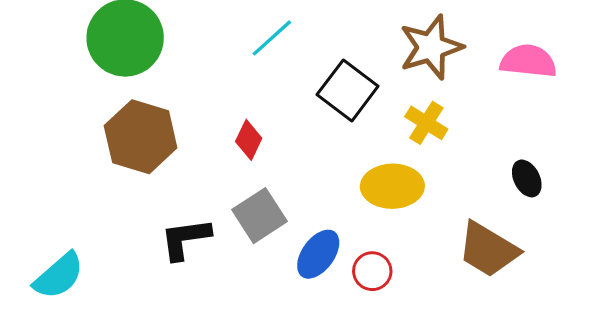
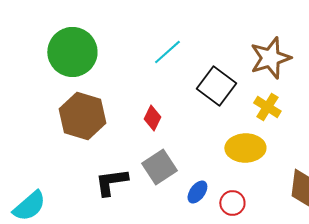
blue ellipse: (318, 254) -> (197, 192), size x0.7

